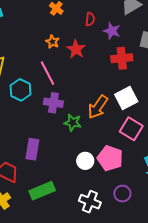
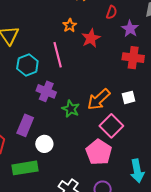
white square: (126, 98) -> (128, 97), size x0.6
purple cross: (53, 103) -> (46, 91), moved
pink square: (131, 129) -> (111, 126), moved
white circle: (85, 161) -> (44, 144), moved

